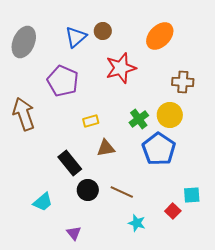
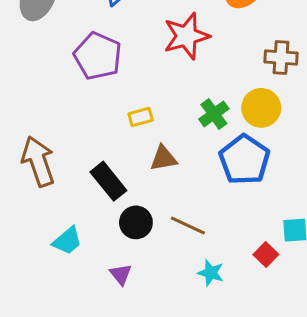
brown arrow: (24, 114) -> (38, 161), moved
purple triangle: (74, 233) -> (121, 274), moved

